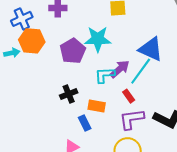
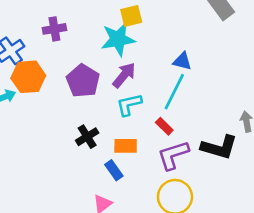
cyan star: (98, 39) -> (118, 39), moved
blue triangle: (151, 49) -> (182, 61), size x0.6
purple arrow: (120, 69) -> (124, 75), moved

